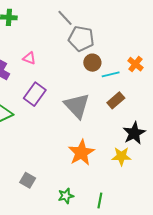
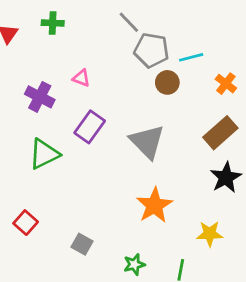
cyan line: (111, 74) -> (191, 57), moved
brown rectangle: (116, 100) -> (220, 133), moved, size x1.4
yellow star: (121, 156) -> (210, 234), moved

